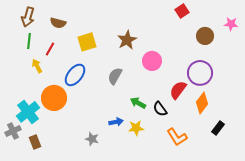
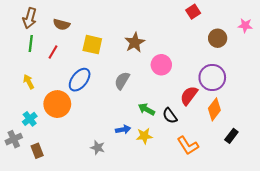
yellow square: (87, 42) -> (92, 45), turned 30
yellow arrow: (37, 66) -> (29, 82), moved
cyan cross: (28, 112) -> (30, 119), size x0.6

